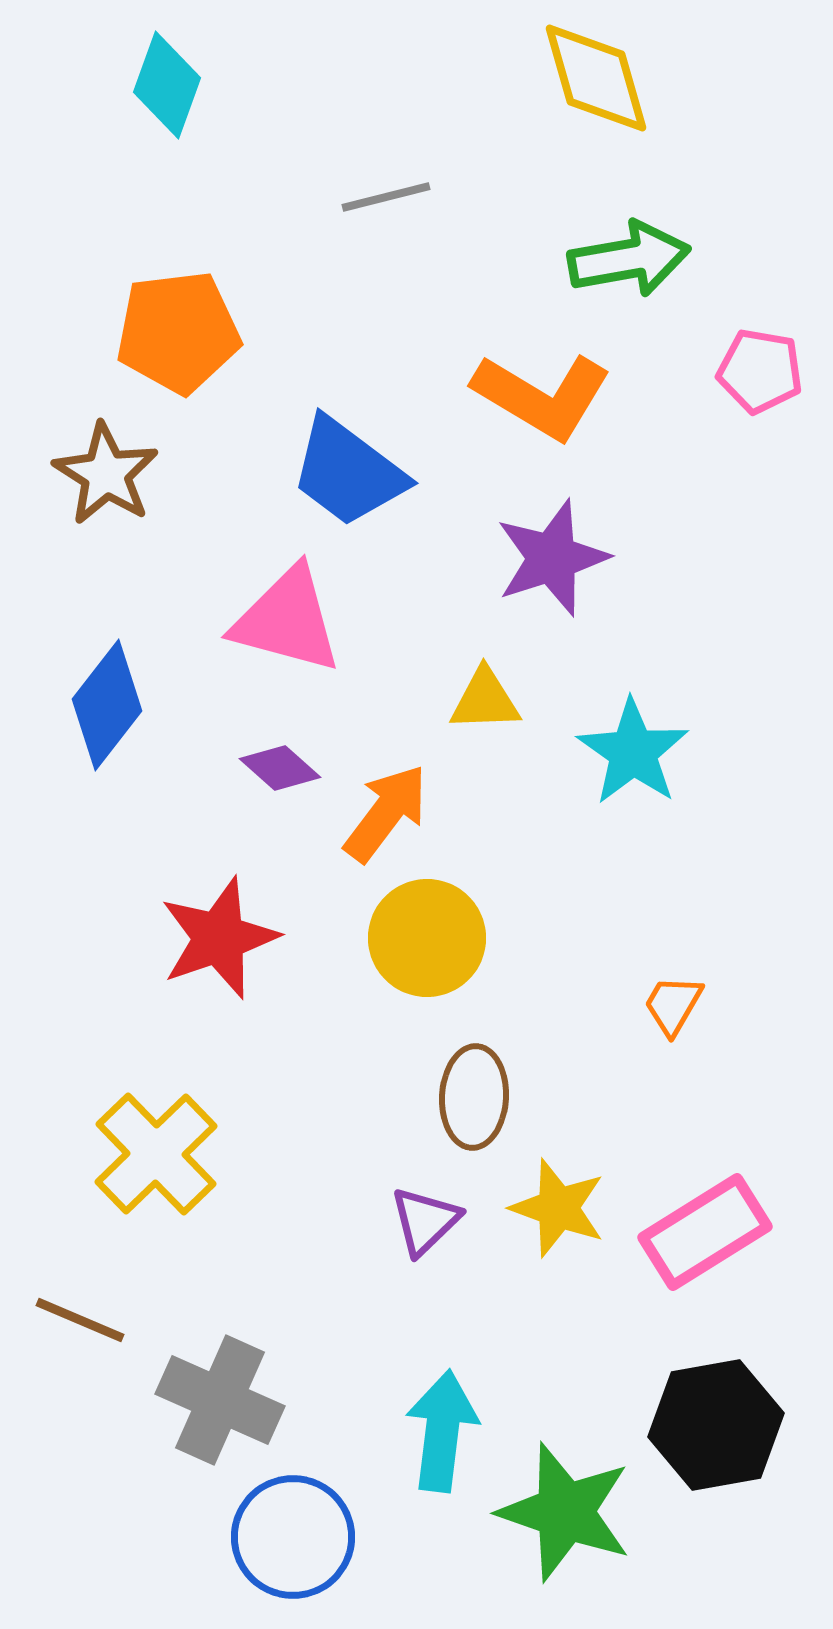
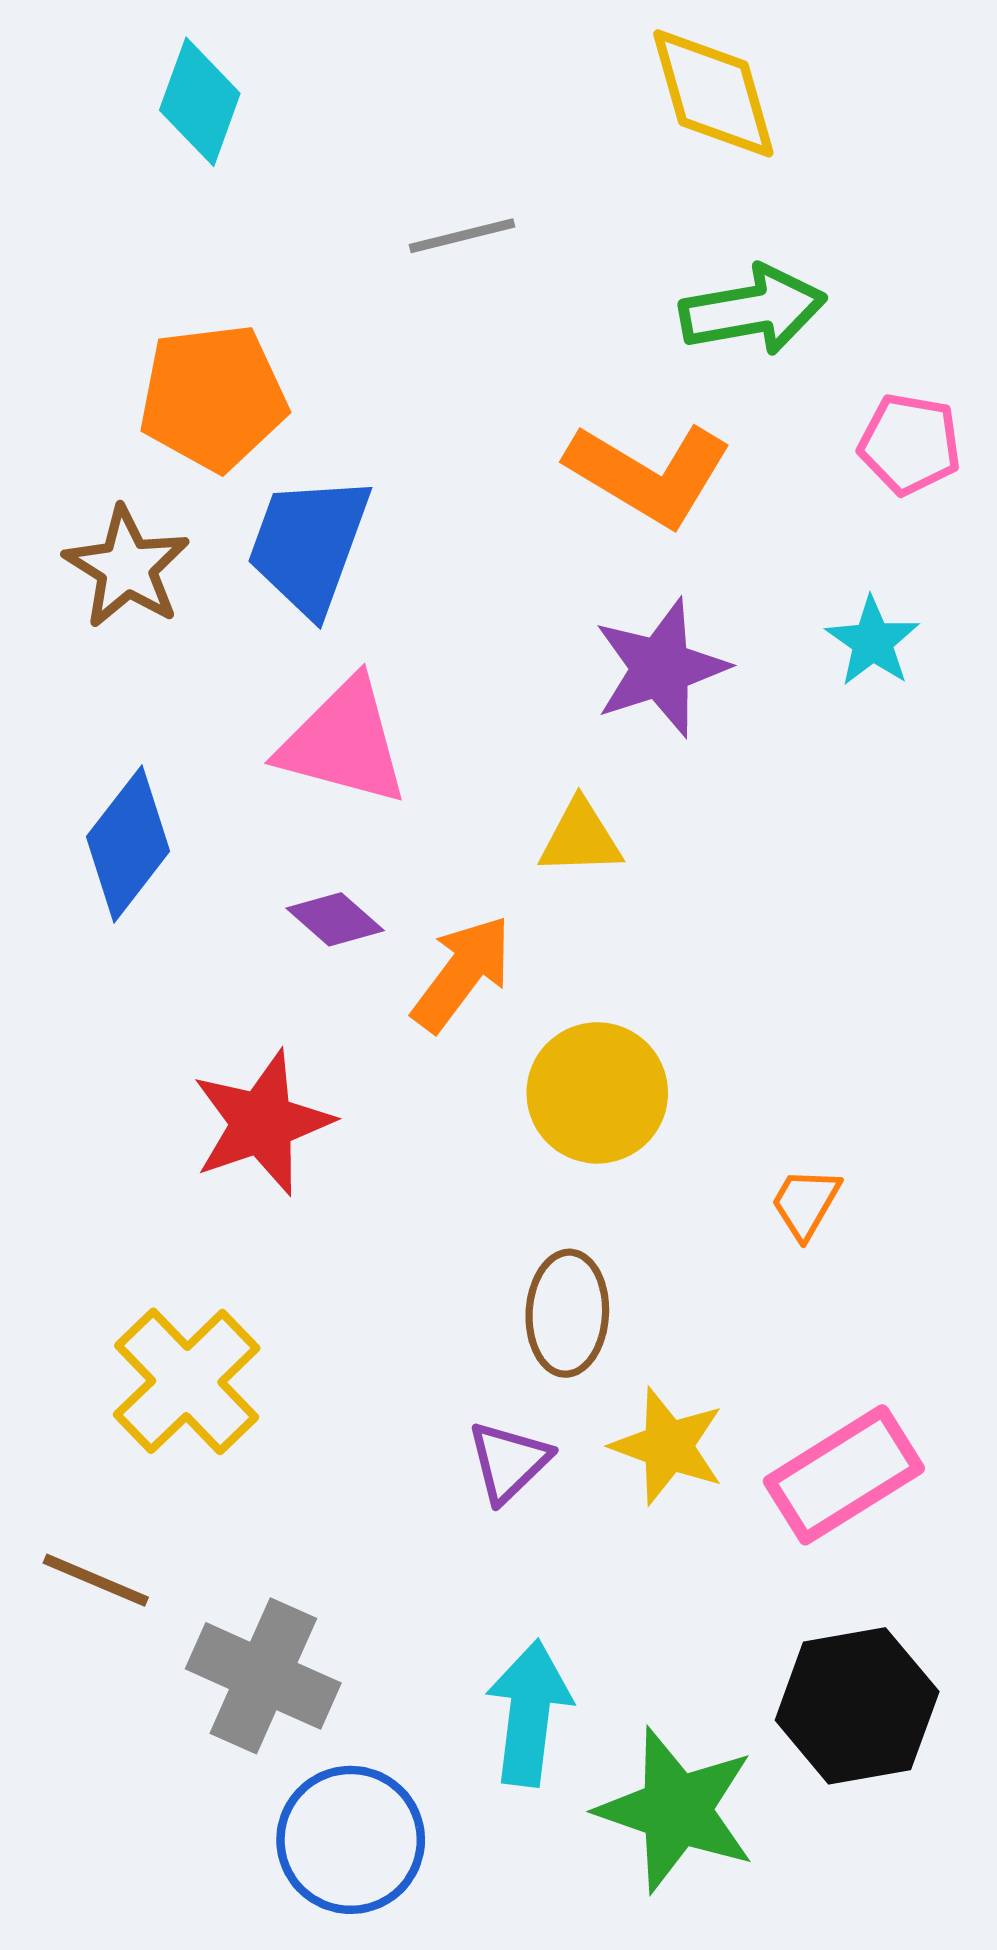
blue trapezoid: (348, 472) -> (309, 545), moved, turned 73
cyan star: (633, 752) -> (873, 642), moved, size x0.7
yellow circle: (427, 938) -> (597, 1093), moved

